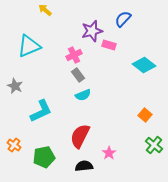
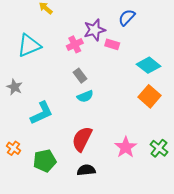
pink cross: (74, 55) -> (75, 44), moved
orange square: (145, 115) -> (150, 96), moved, size x1.5
pink star: (109, 153) -> (126, 147), moved, size x1.5

